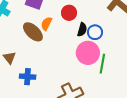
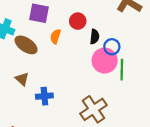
brown ellipse: (33, 32) -> (26, 45), moved
blue circle: (95, 32) -> (112, 47), moved

